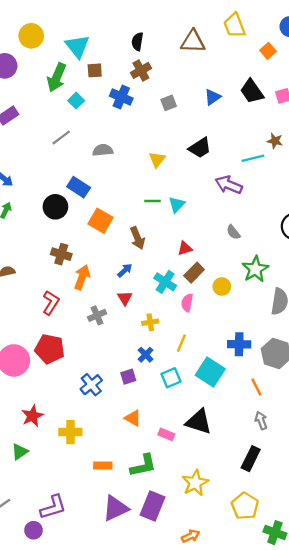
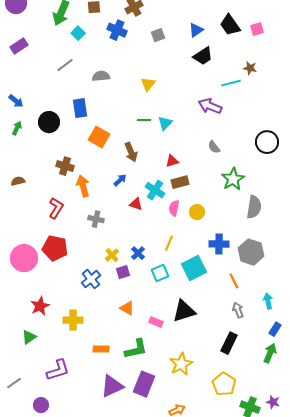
black trapezoid: (200, 148) -> (203, 56), moved
blue rectangle: (79, 187) -> (80, 108), turned 48
black circle: (55, 207) -> (49, 122), moved
brown rectangle: (194, 273) -> (180, 182), turned 30
orange arrow: (82, 277) -> (83, 186), turned -35
yellow circle: (222, 286) -> (197, 212), moved
red triangle: (125, 298) -> (136, 204), moved, turned -40
gray cross: (97, 315) -> (96, 219), turned 35
yellow cross: (150, 322) -> (112, 255), moved, turned -32
cyan square: (210, 372) -> (194, 268), turned 30
black triangle: (199, 422) -> (184, 311), turned -35
purple L-shape: (53, 507) -> (58, 370), moved

